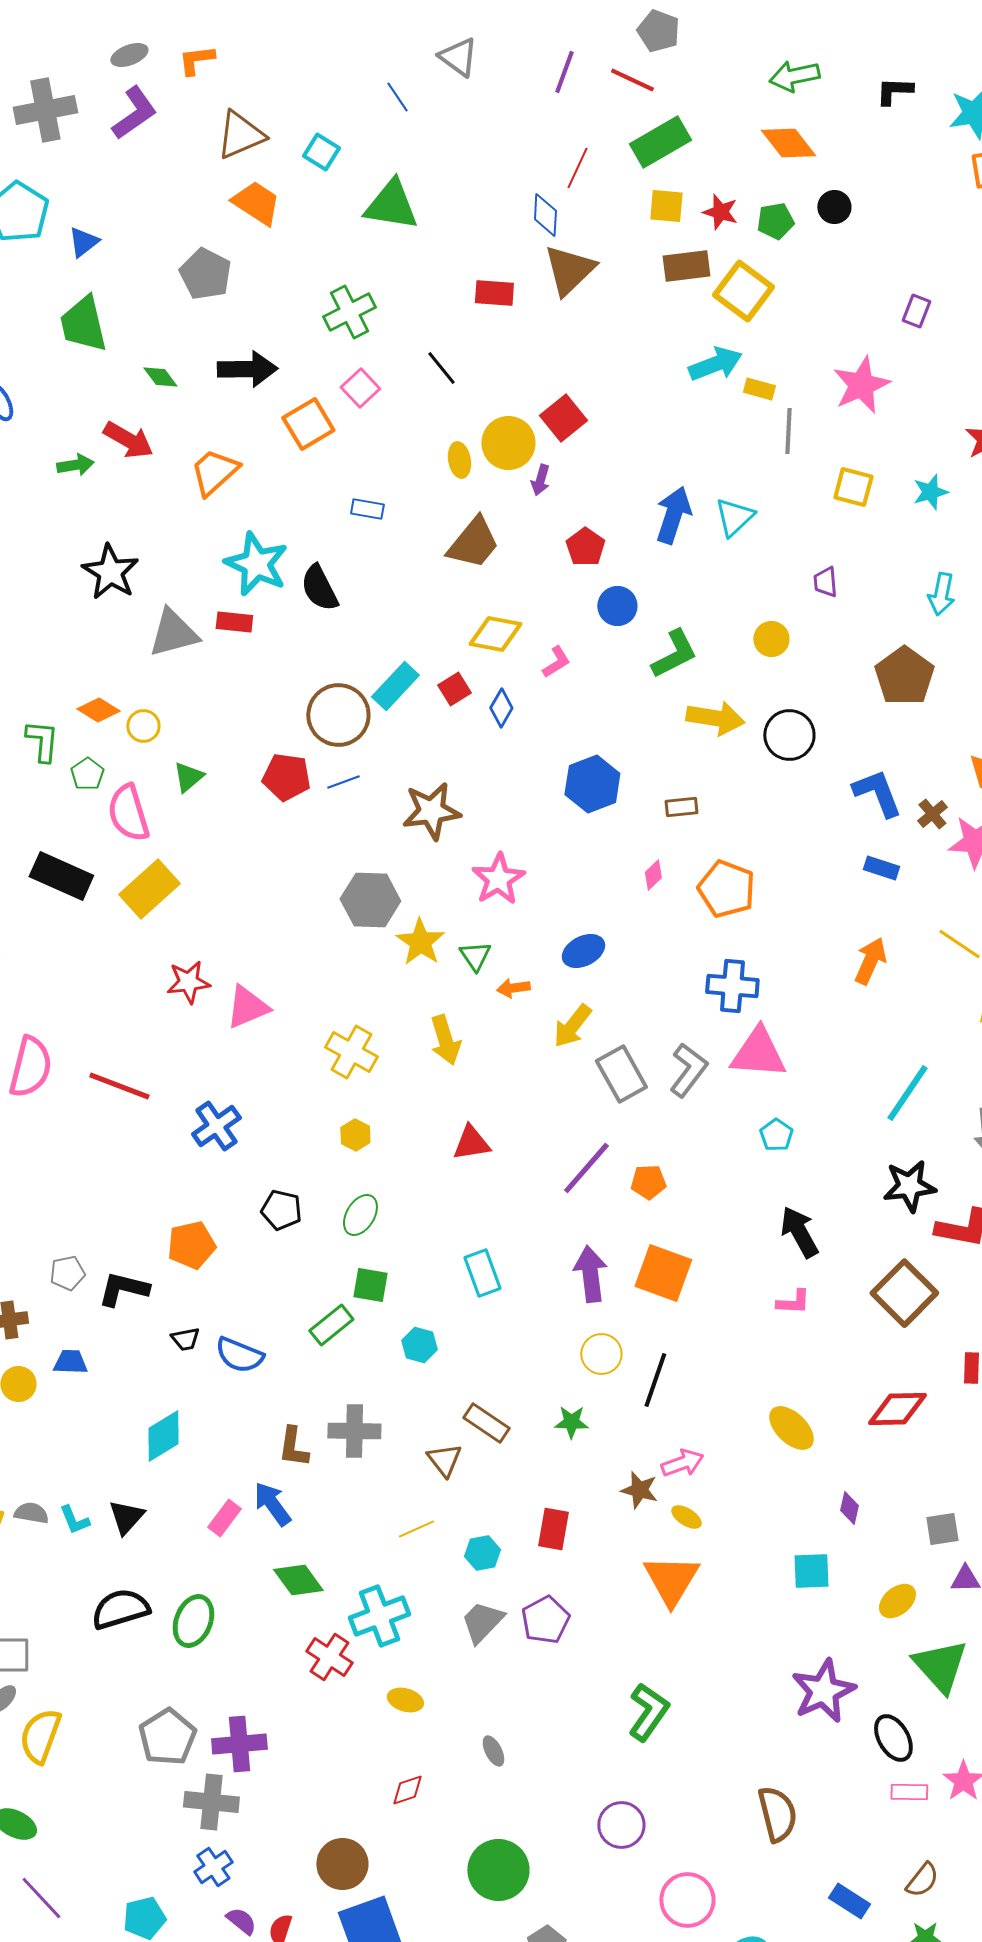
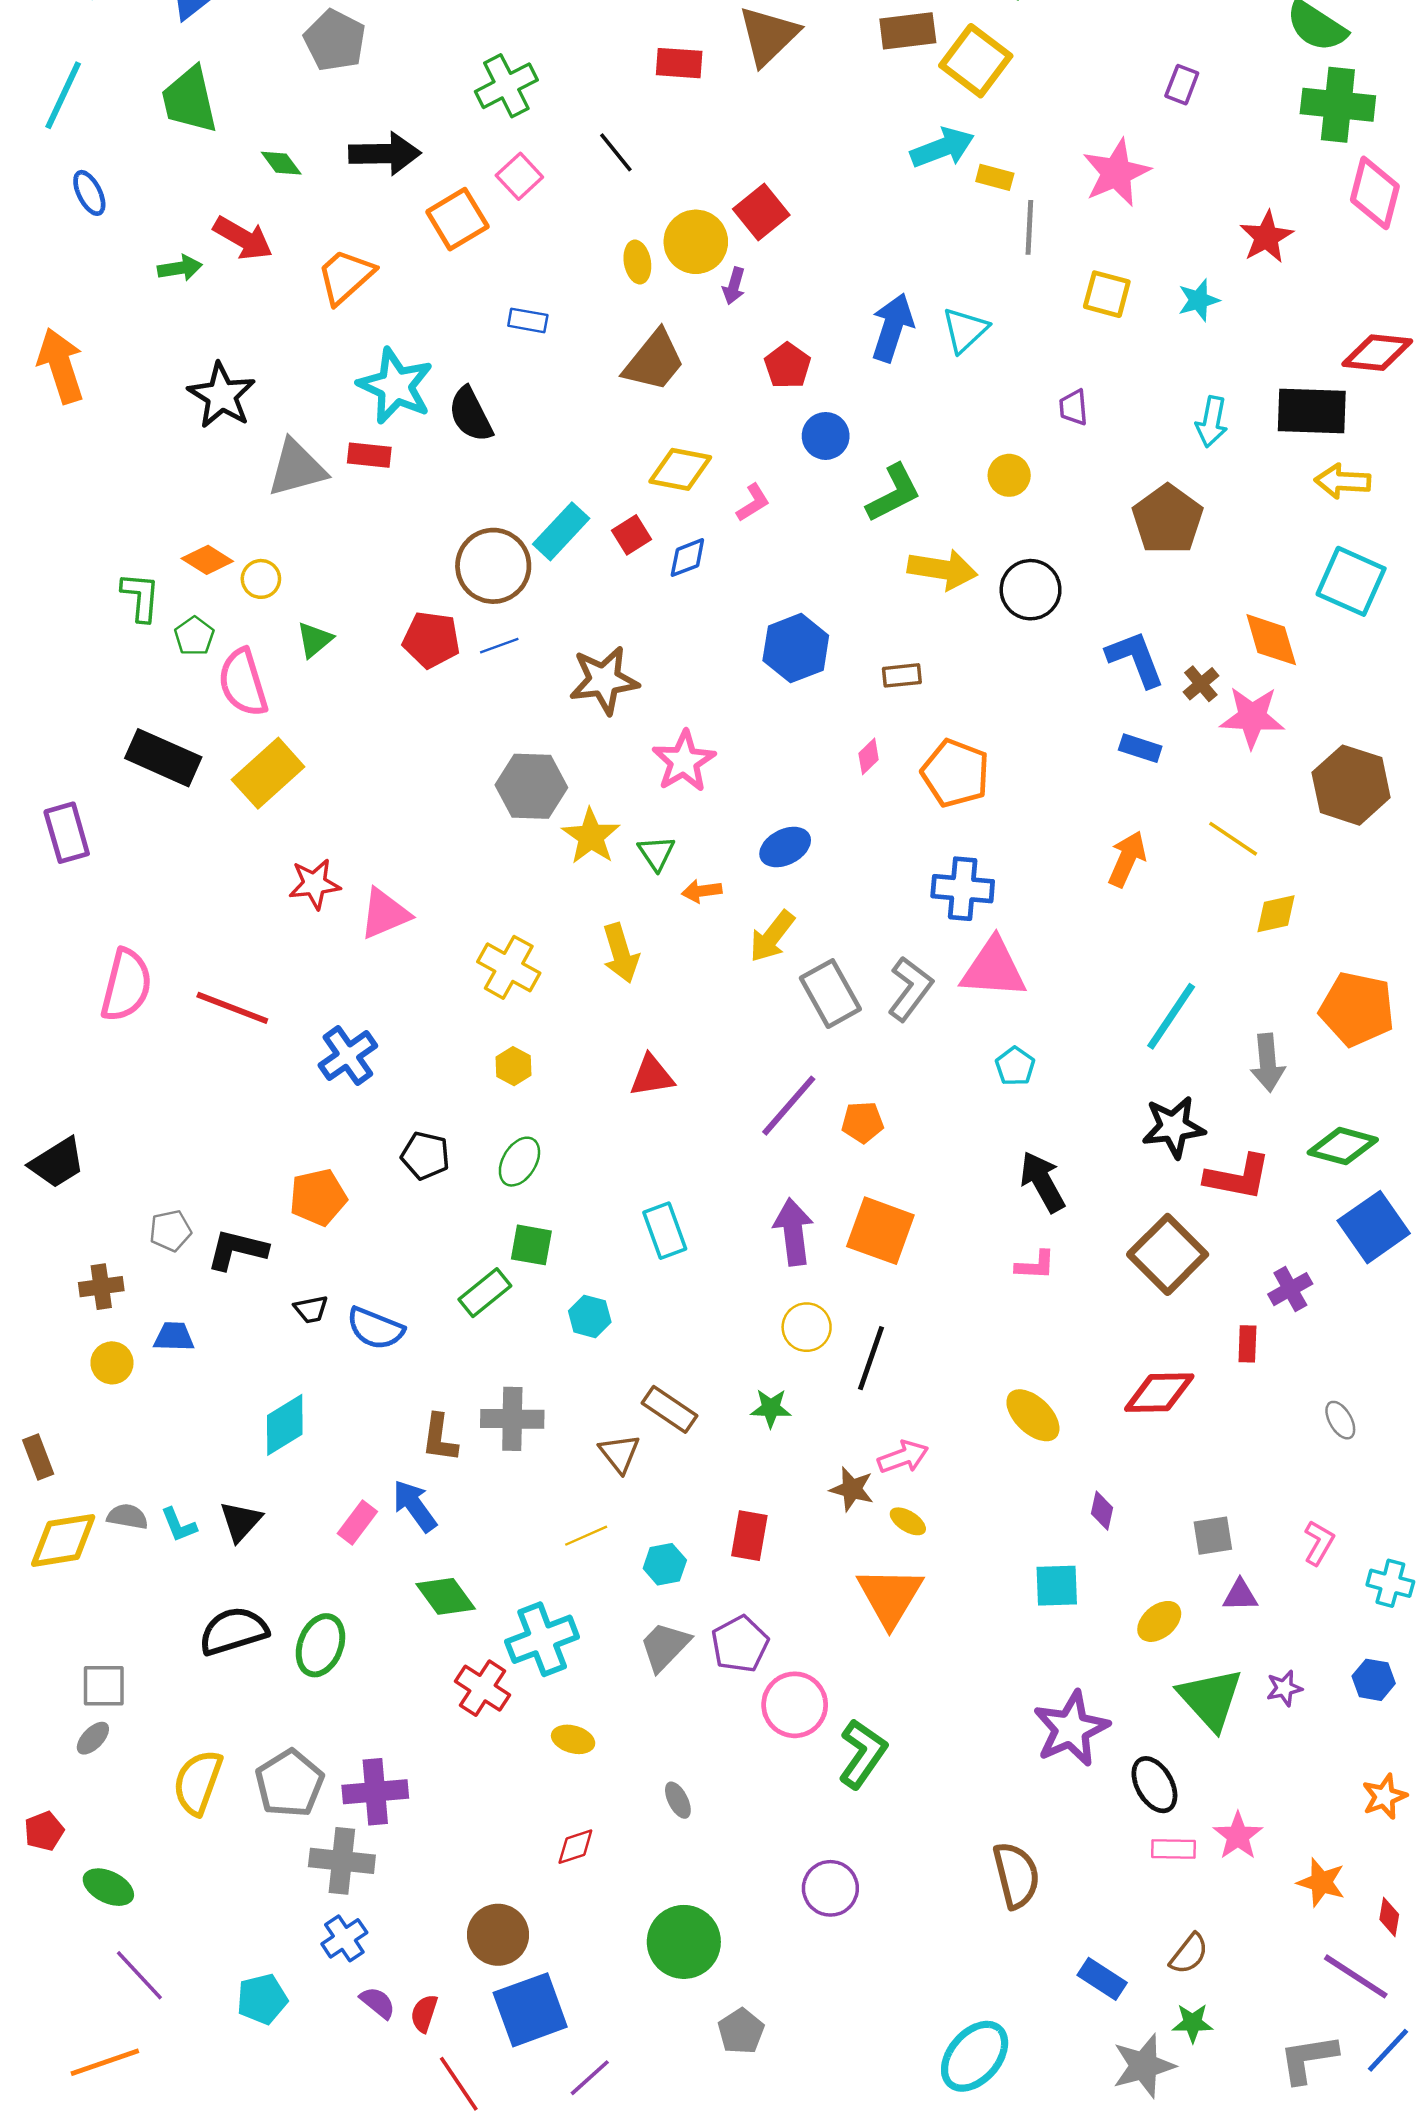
blue diamond: (501, 708) -> (687, 558), turned 39
yellow semicircle: (40, 1736) -> (198, 1782), moved
pink circle: (687, 1900) -> (795, 1705), moved

